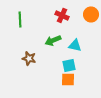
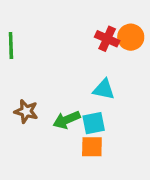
red cross: (62, 15) -> (107, 39), moved
green arrow: (53, 40) -> (67, 120), moved

